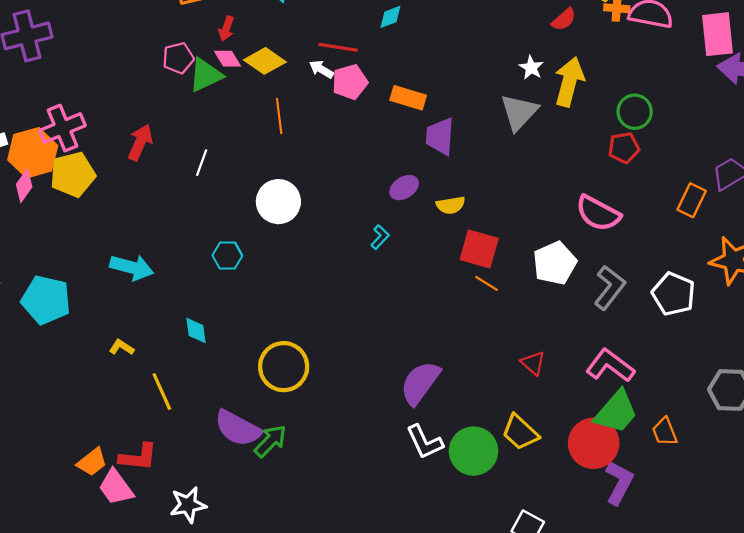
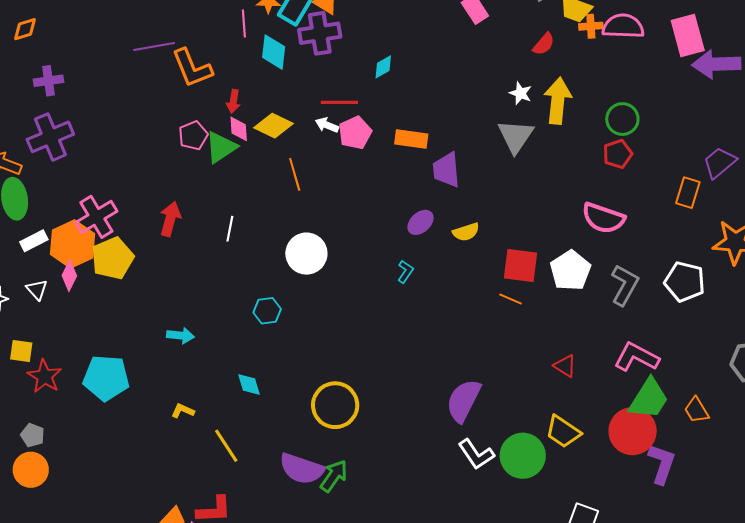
pink diamond: (227, 59) -> (239, 129), turned 36
red square: (479, 249) -> (521, 266), moved
cyan arrow: (132, 267) -> (180, 336), size x0.7

